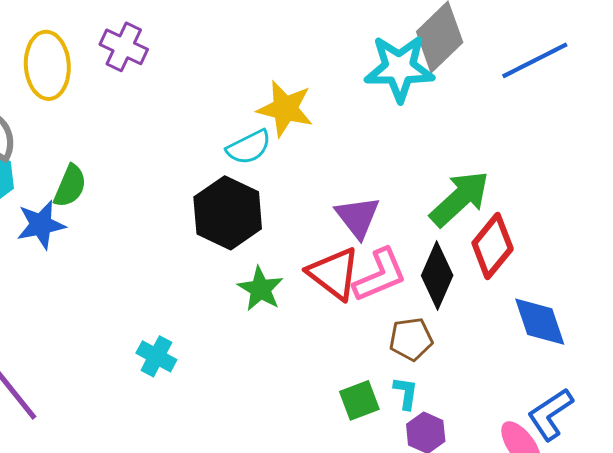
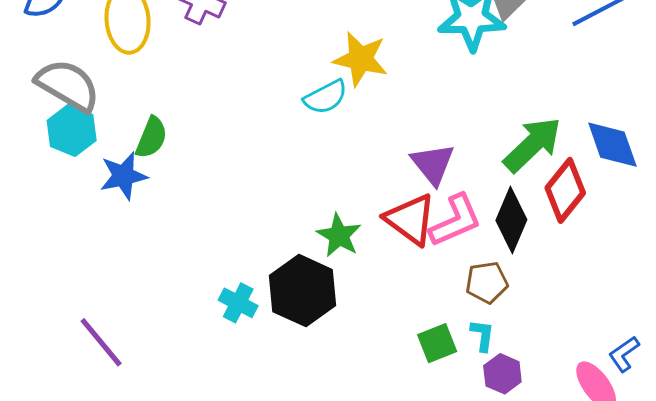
black hexagon: (228, 213) -> (302, 291), moved
blue diamond: (540, 322) -> (612, 145), moved
blue L-shape: (550, 414) -> (624, 354), size x0.7

